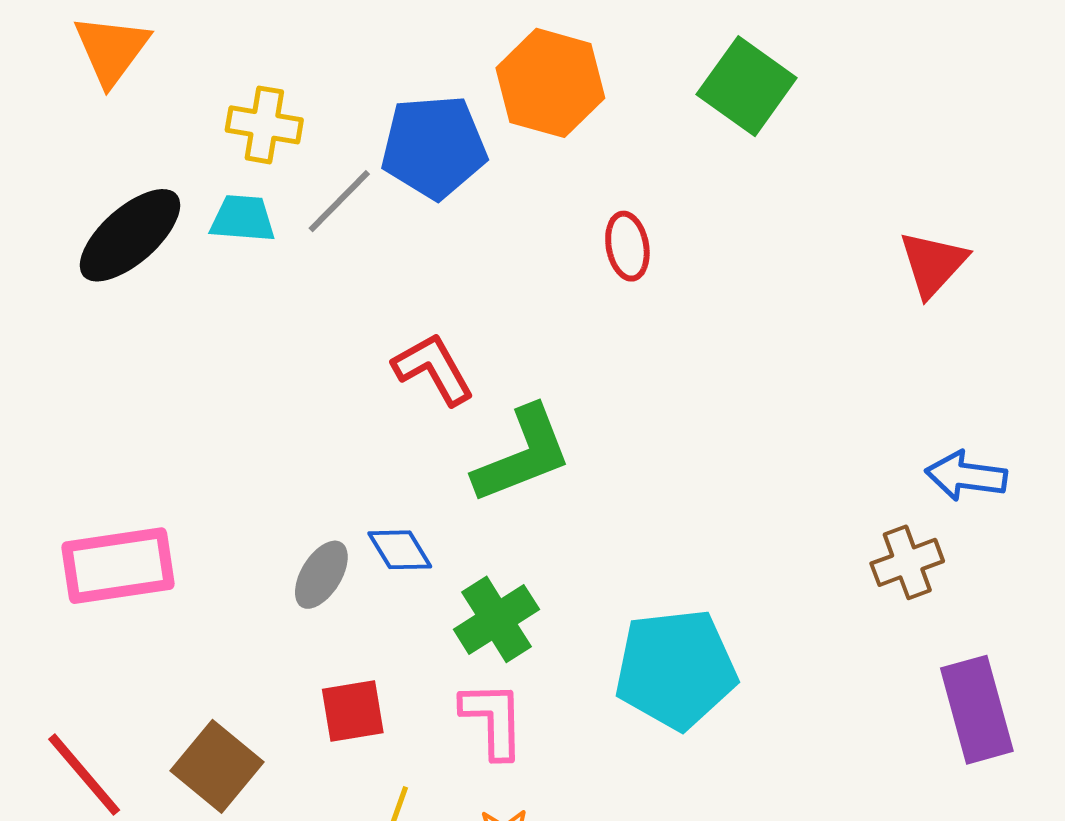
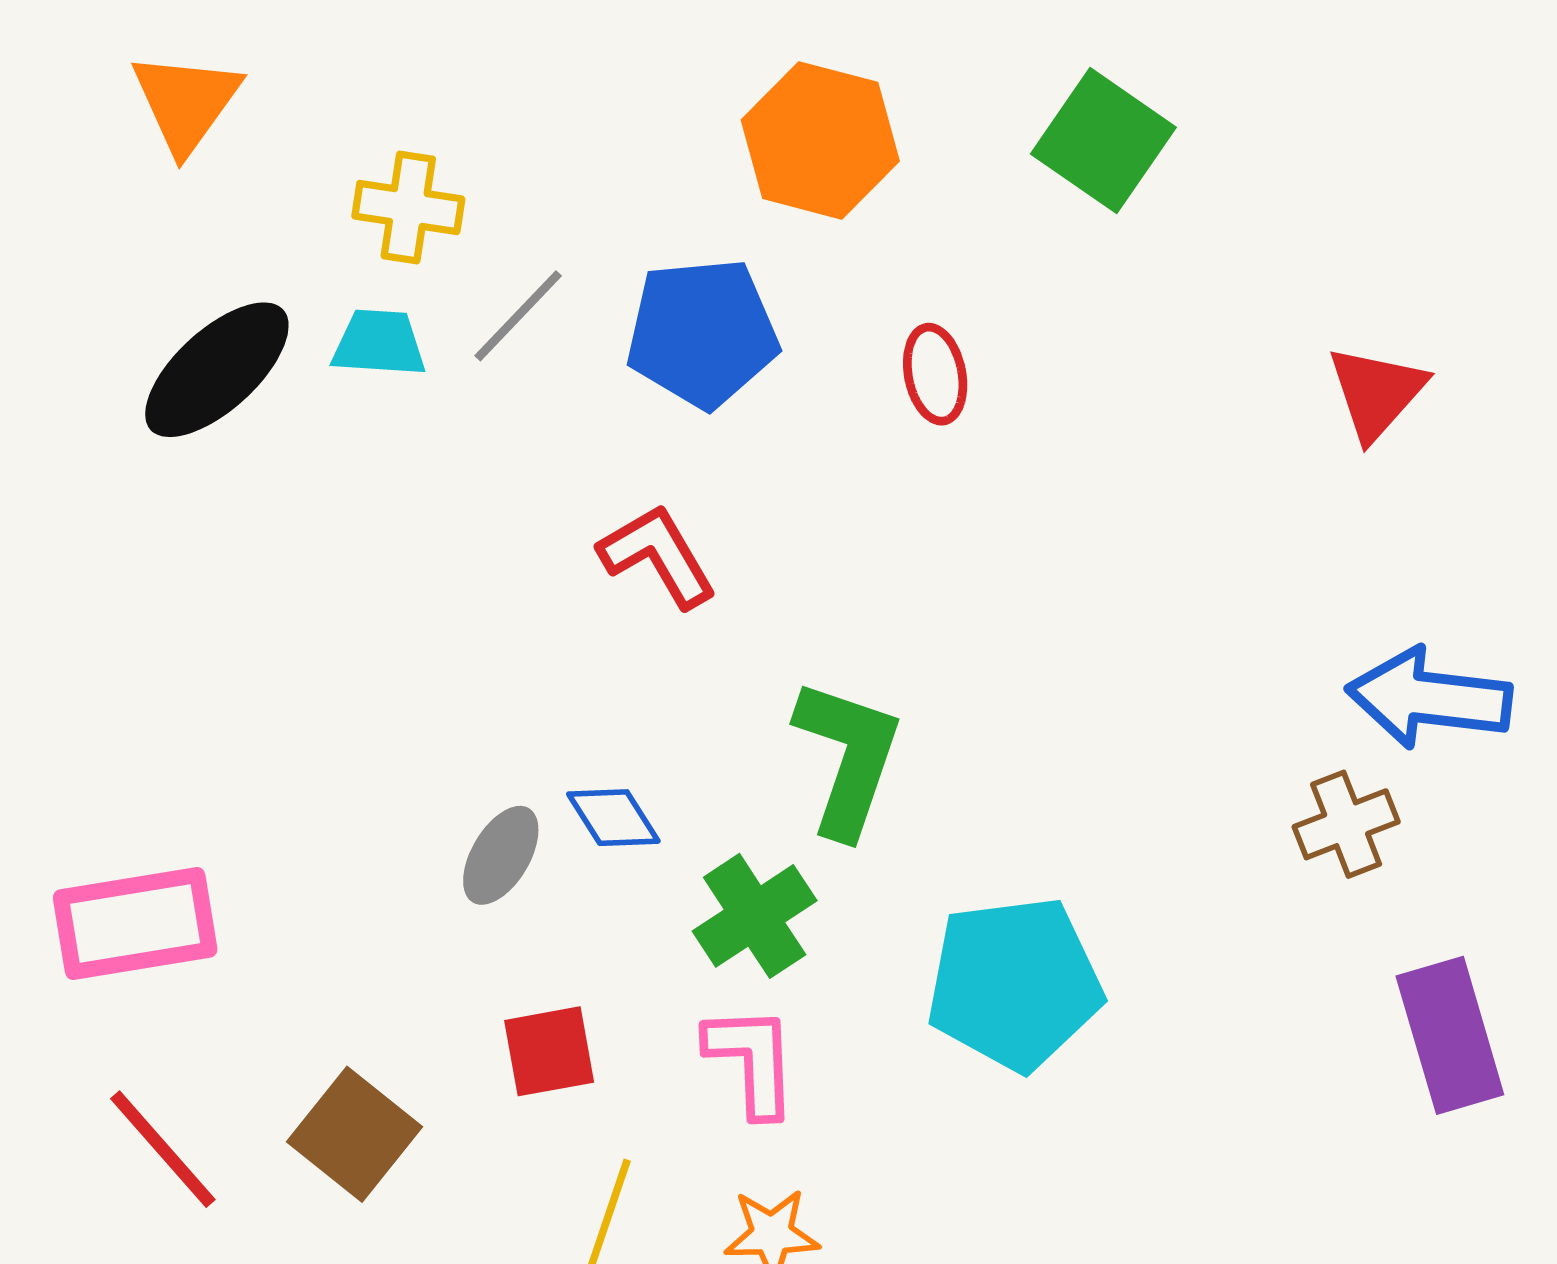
blue pentagon: (434, 147) -> (702, 333), moved
green L-shape: (522, 455) -> (848, 758), moved, turned -49
blue arrow: (966, 476) -> (1429, 698), size x1.4
pink rectangle: (118, 566) -> (135, 923), moved

